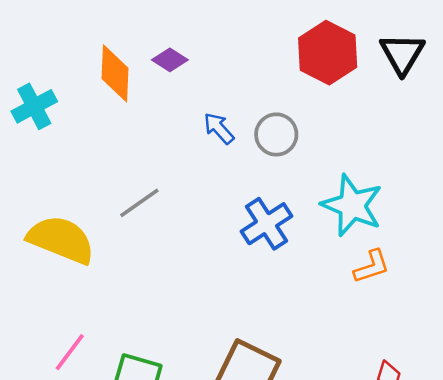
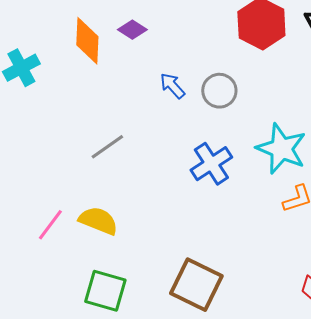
yellow semicircle: (61, 240) -> (98, 221), moved, size x0.7
pink line: (70, 352) -> (50, 225), moved

